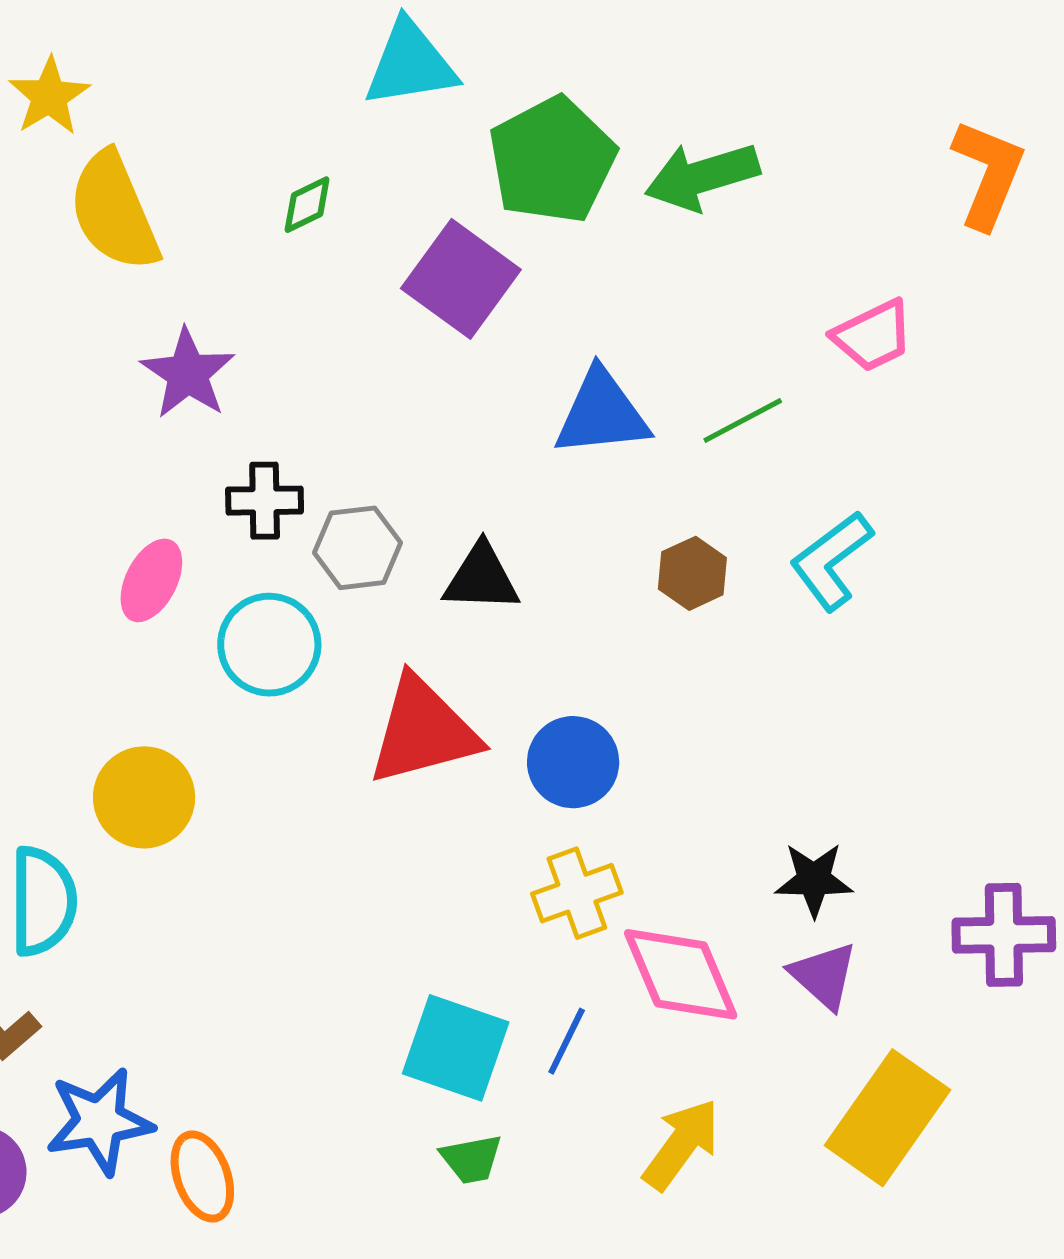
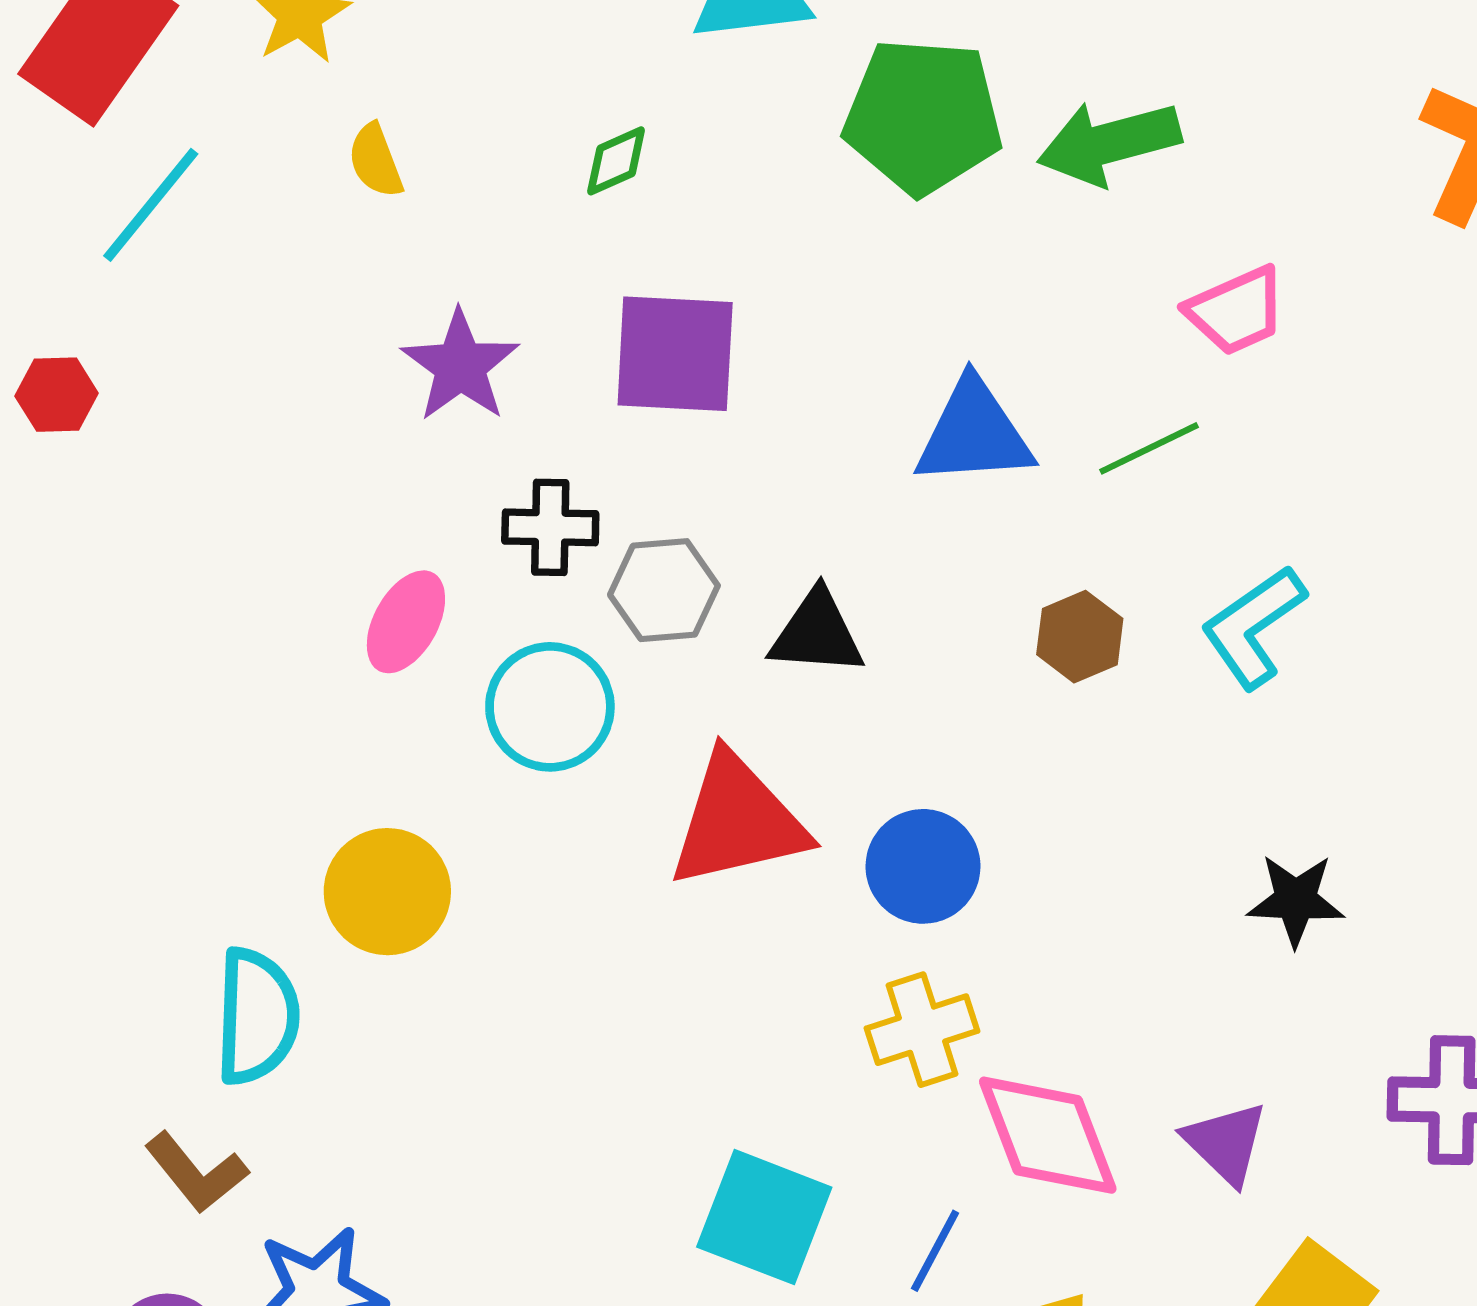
green pentagon: (552, 160) -> (923, 116), turned 30
yellow semicircle: (114, 211) -> (376, 161), size x0.5
purple square: (461, 279) -> (675, 354), moved, turned -35
pink trapezoid: (873, 336) -> (1236, 311), moved
black star: (814, 880) -> (1296, 900), moved
blue line: (567, 1041) -> (935, 1251), moved

